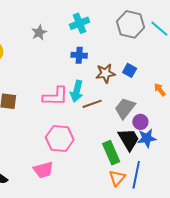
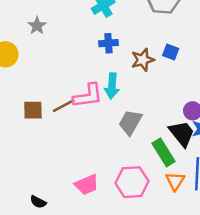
gray star: (39, 33) -> (37, 26), moved
brown line: (92, 104) -> (64, 106), moved
gray trapezoid: (125, 108) -> (130, 122), moved
pink hexagon: (60, 139) -> (132, 182), moved

